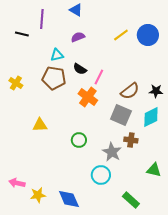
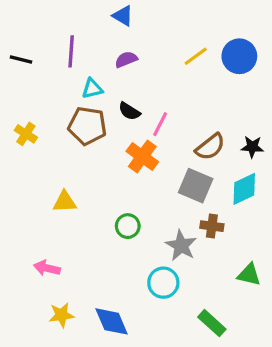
purple line: (42, 19) -> (71, 51), moved
black line: (22, 34) -> (21, 59), moved
pink arrow: (17, 183) -> (47, 268), moved

